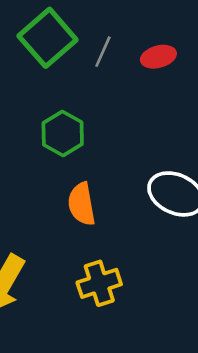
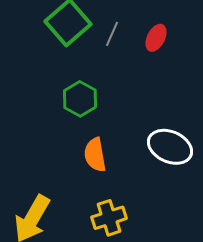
red ellipse: (158, 57) -> (156, 38), turned -48

